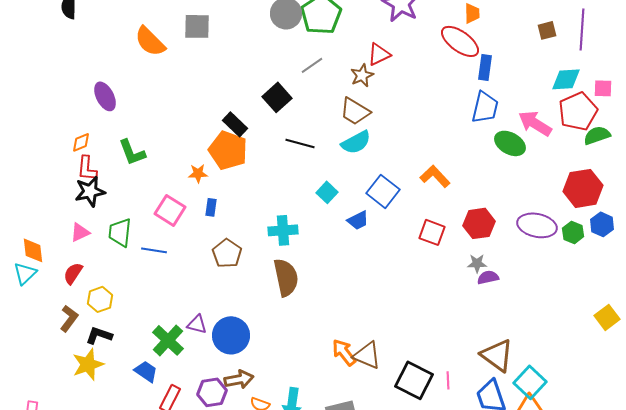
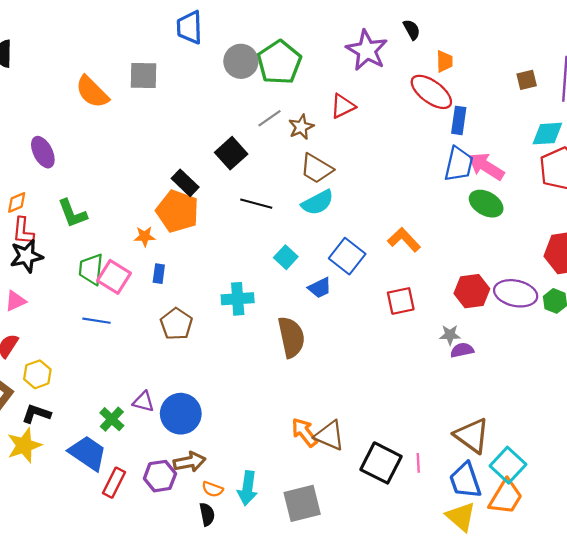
brown star: (362, 75) -> (301, 127), moved
pink arrow: (535, 123) -> (486, 166), moved
red hexagon: (479, 223) -> (472, 291), moved
green trapezoid: (120, 232) -> (91, 269), moved
red square: (432, 232) -> (401, 301), turned -32
brown semicircle: (286, 277) -> (291, 337), moved
green cross: (168, 340) -> (112, 419), size x0.7
blue trapezoid: (146, 371) -> (88, 453), size x1.5

